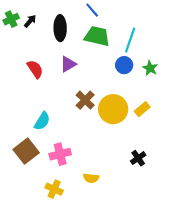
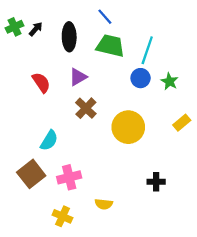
brown cross: (85, 100) -> (86, 108), moved
yellow rectangle: (142, 109) -> (182, 123), moved
black cross: (138, 158) -> (156, 182), turned 35

